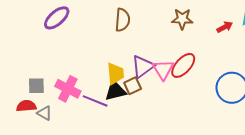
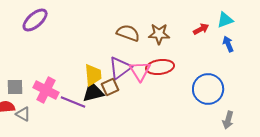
brown star: (182, 19) -> (159, 34), moved
brown semicircle: (122, 20) -> (128, 33), moved, turned -75
red ellipse: (183, 65) -> (160, 67), turned 40

